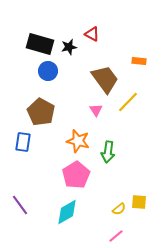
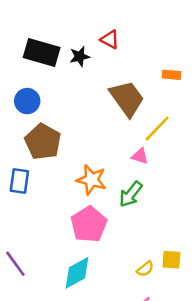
blue circle: (48, 71) -> (27, 101), moved
pink triangle: (96, 110) -> (140, 156), moved, turned -40
green arrow: (108, 152) -> (131, 194), turned 30

